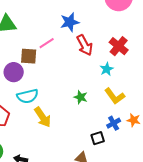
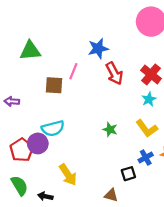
pink line: (47, 43) -> (73, 71), turned -35
cyan star: (107, 69) -> (149, 99), moved
purple circle: (14, 72) -> (38, 143), moved
yellow arrow: (43, 117) -> (68, 175), moved

